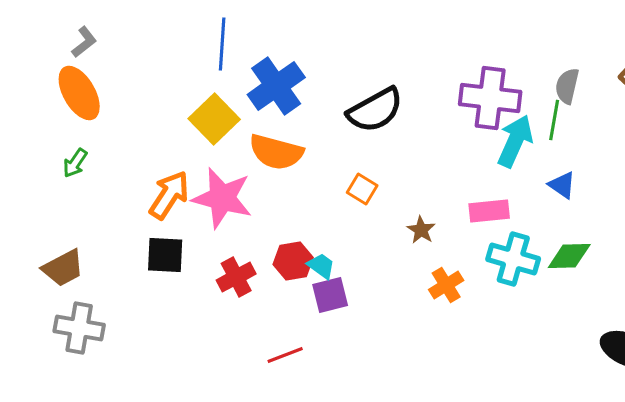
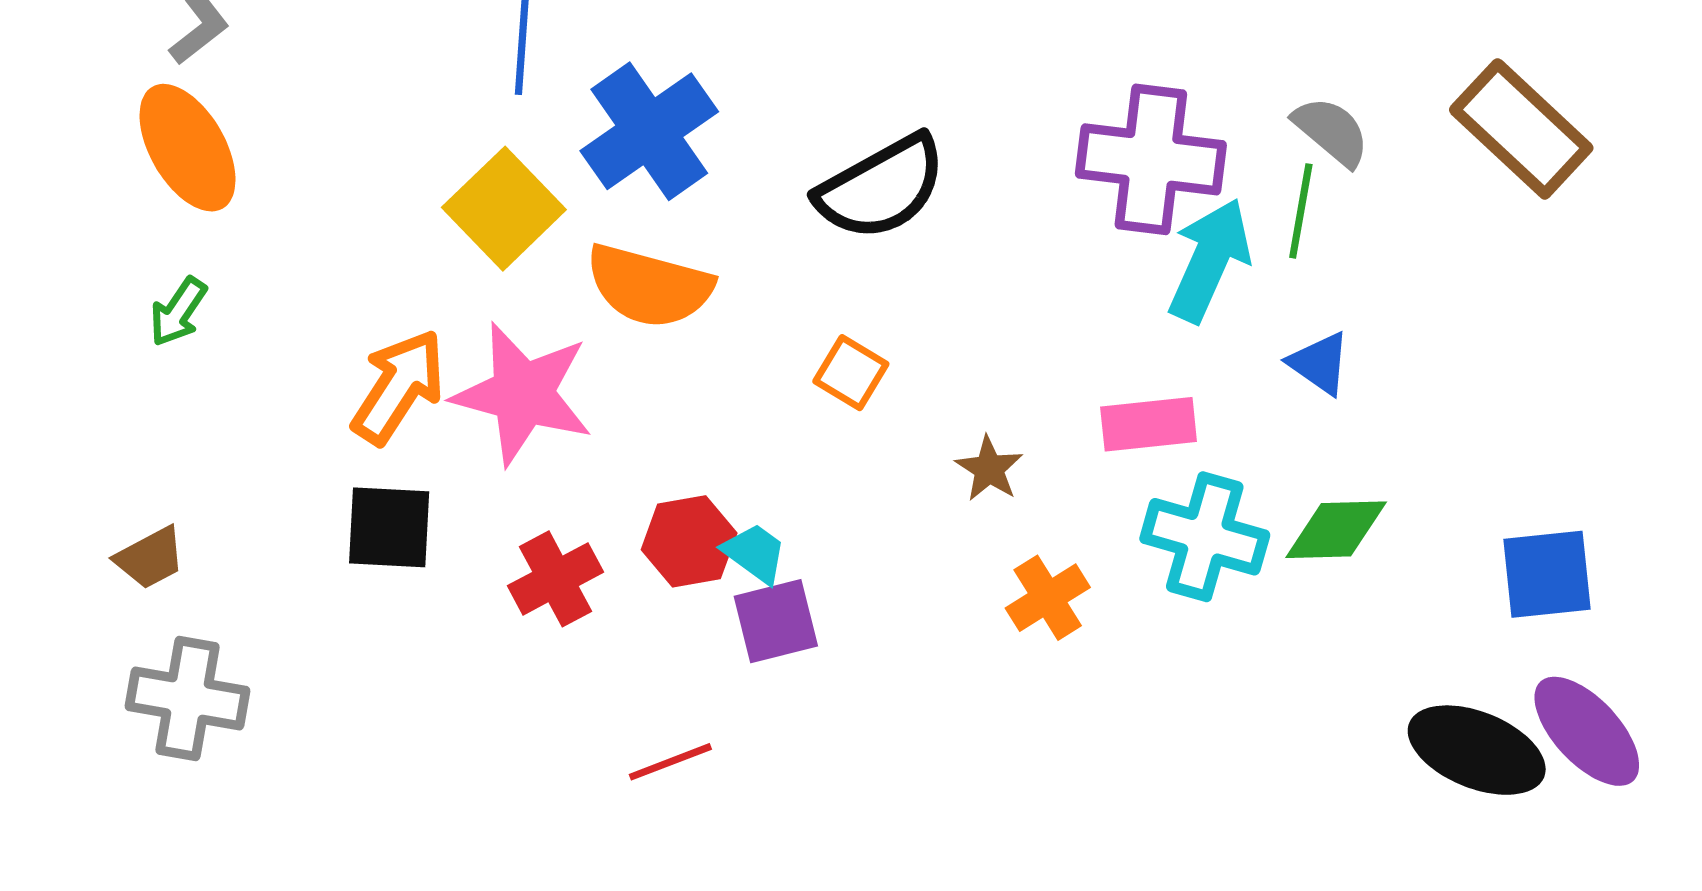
gray semicircle: (567, 86) -> (1331, 131), turned 117
brown trapezoid: (63, 268) -> (150, 558), size x0.7

